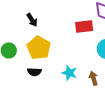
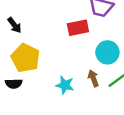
black semicircle: (34, 72) -> (14, 84), moved
brown arrow: (94, 78) -> (93, 78), moved

